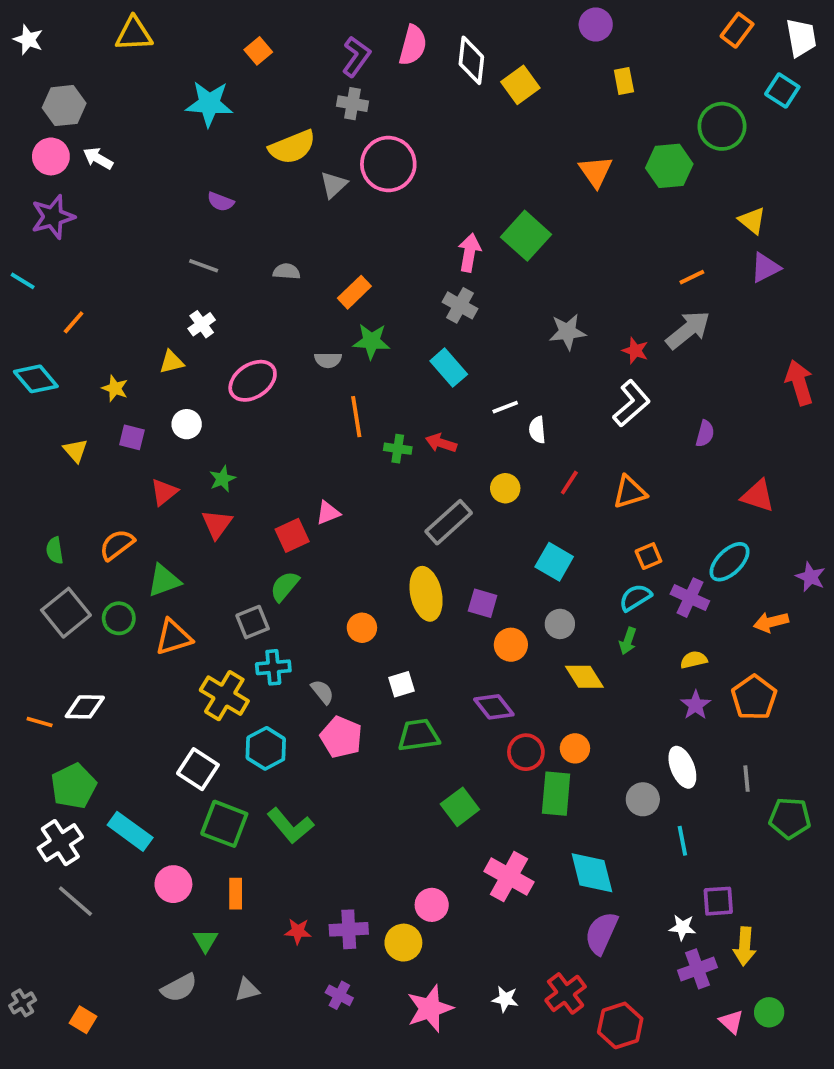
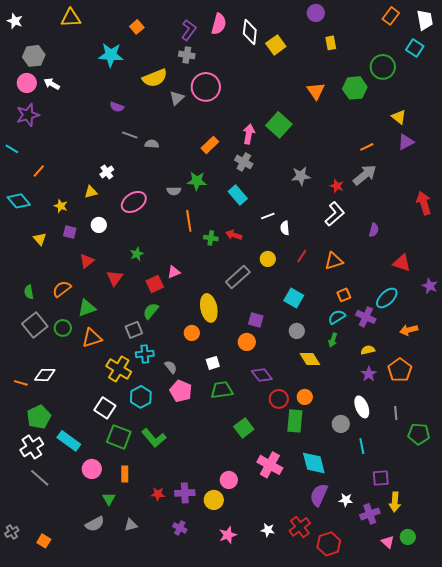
gray line: (204, 266) -> (130, 135), moved
orange rectangle: (354, 292) -> (210, 145), moved
green star: (222, 479) -> (137, 254), moved
purple star: (811, 577) -> (430, 286), moved
yellow ellipse: (426, 594) -> (209, 308), moved
orange circle: (511, 645) -> (247, 342), moved
white star: (682, 927) -> (346, 500), moved
pink star: (430, 1009) -> (228, 535), size x0.7

